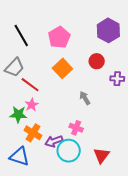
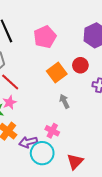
orange square: (62, 68) -> (57, 73), moved

